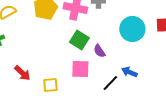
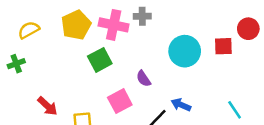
green square: (79, 40) -> (100, 60), moved, turned 30
pink square: (80, 69) -> (120, 101), turned -30

